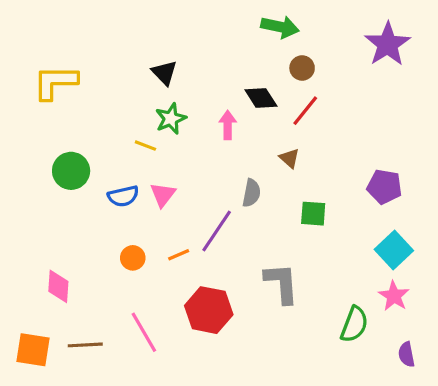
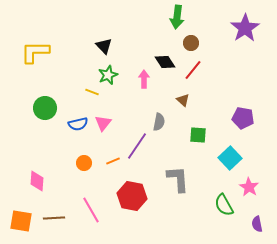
green arrow: (280, 27) -> (177, 17), turned 85
cyan square: (394, 250) -> (230, 158), moved
green semicircle: (354, 324) -> (224, 205), turned 130

